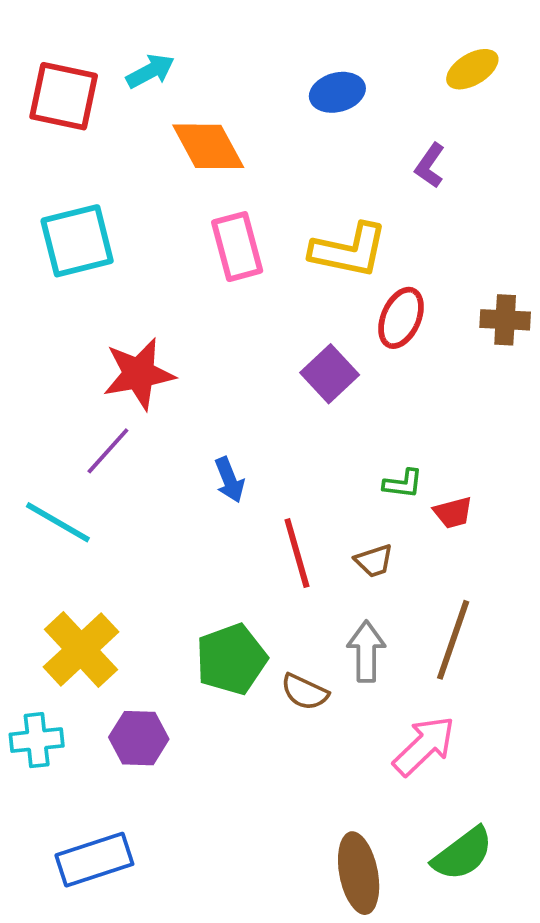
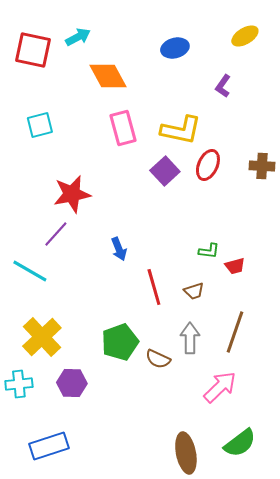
cyan square: (77, 241) -> (40, 125), size x0.7
purple square: (330, 374) -> (165, 171), moved

